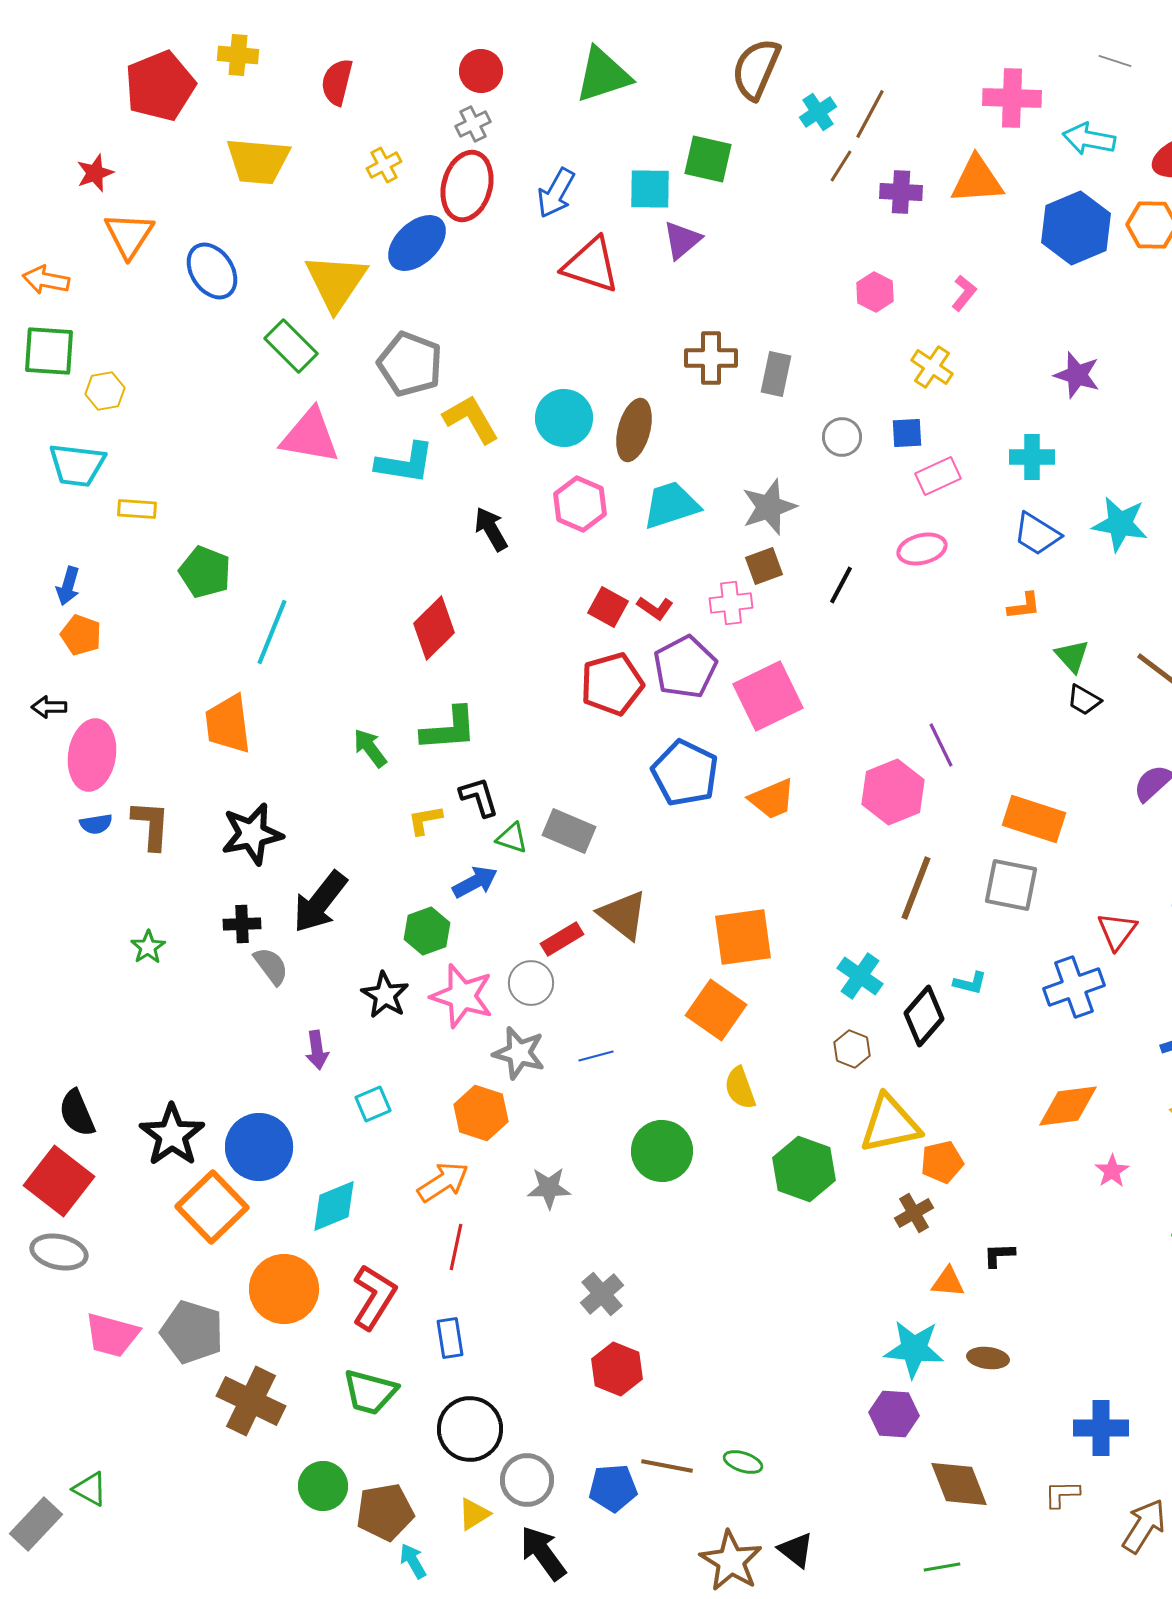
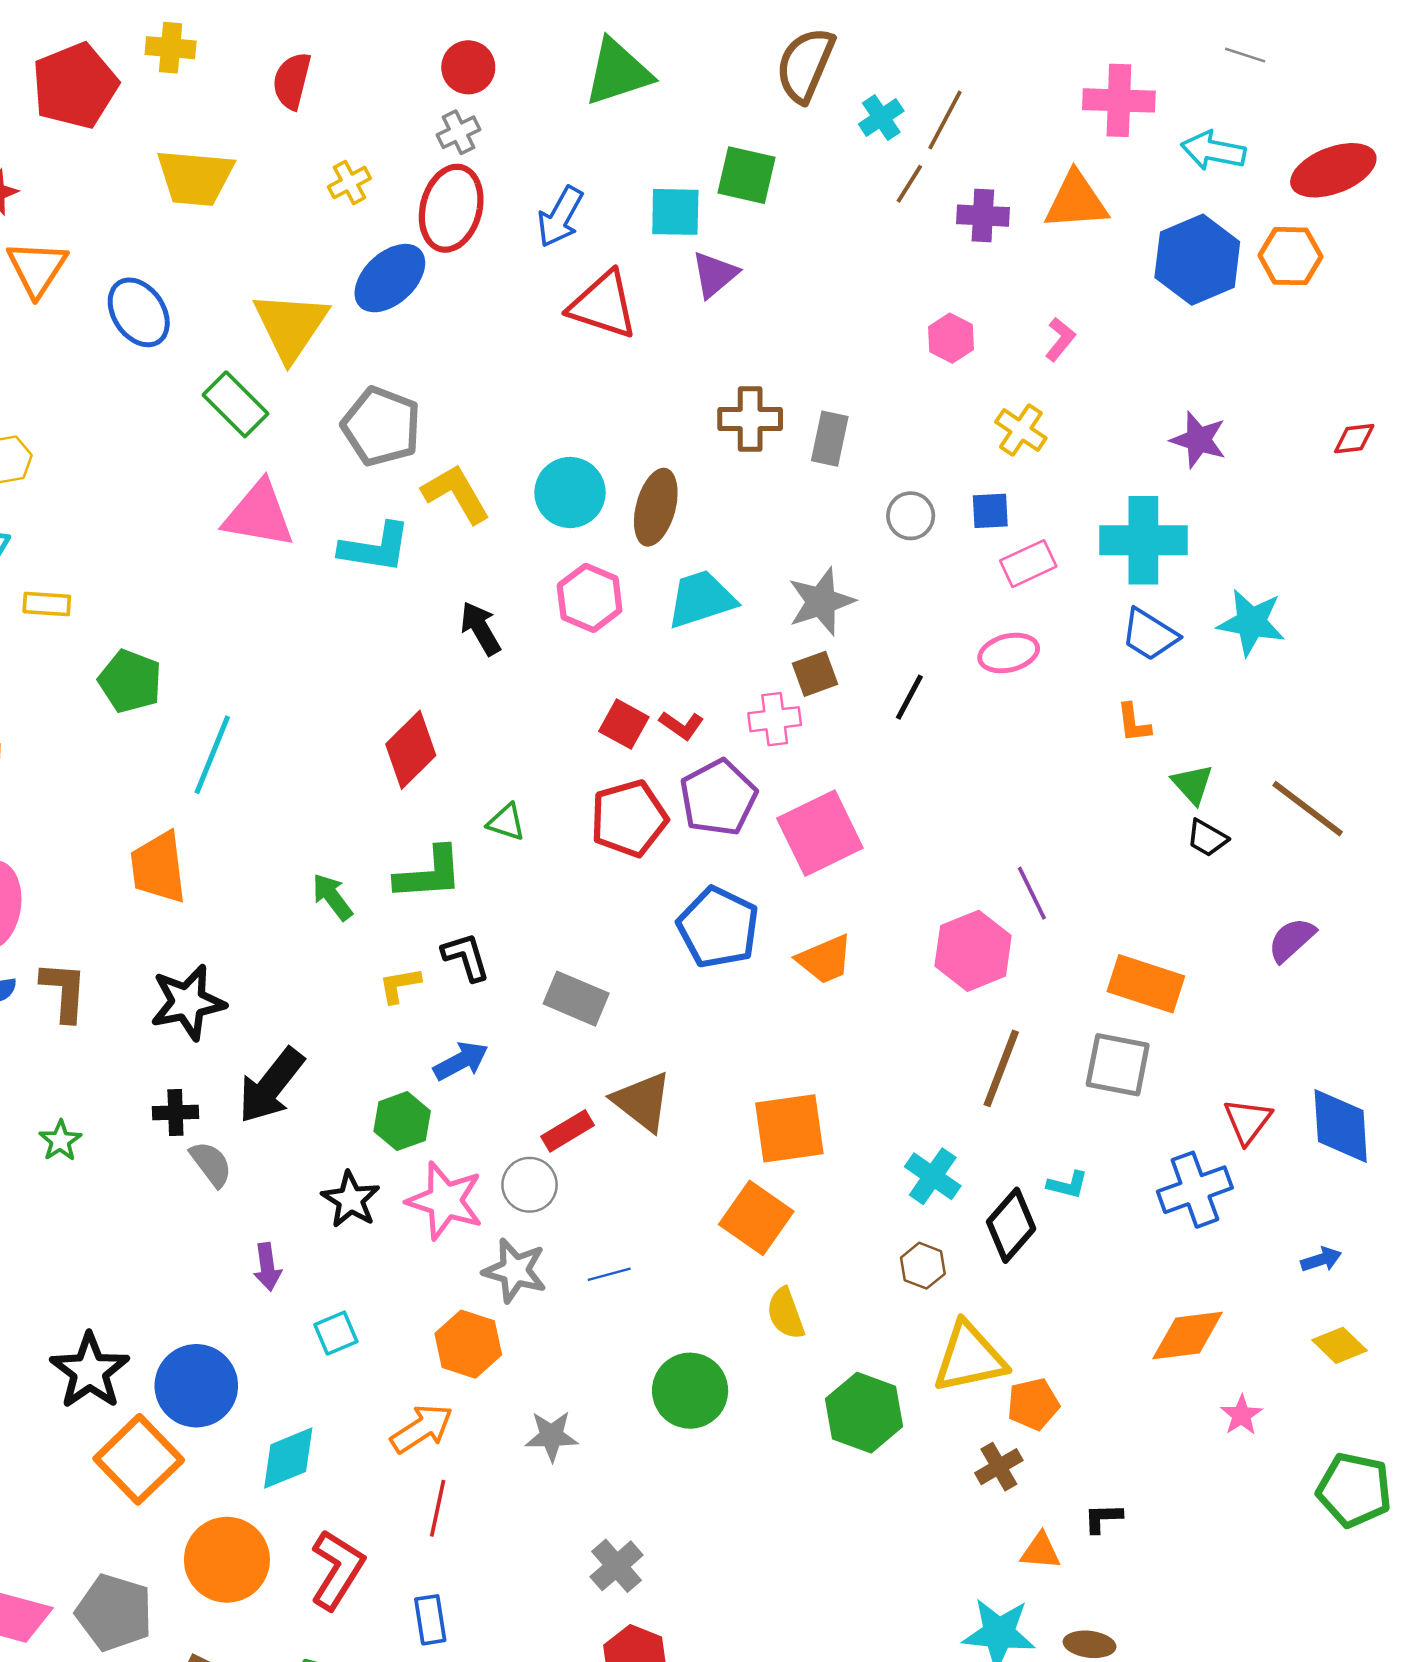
cyan cross: (1032, 457) -> (1143, 540), size x1.6
orange L-shape: (1024, 606) -> (1134, 723), turned 90
green triangle: (512, 838) -> (506, 822), moved

